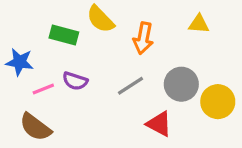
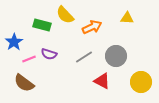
orange arrow: (143, 38) -> (92, 27), turned -126
blue star: (20, 62) -> (14, 42), turned 30
yellow circle: (218, 102) -> (141, 82), moved

